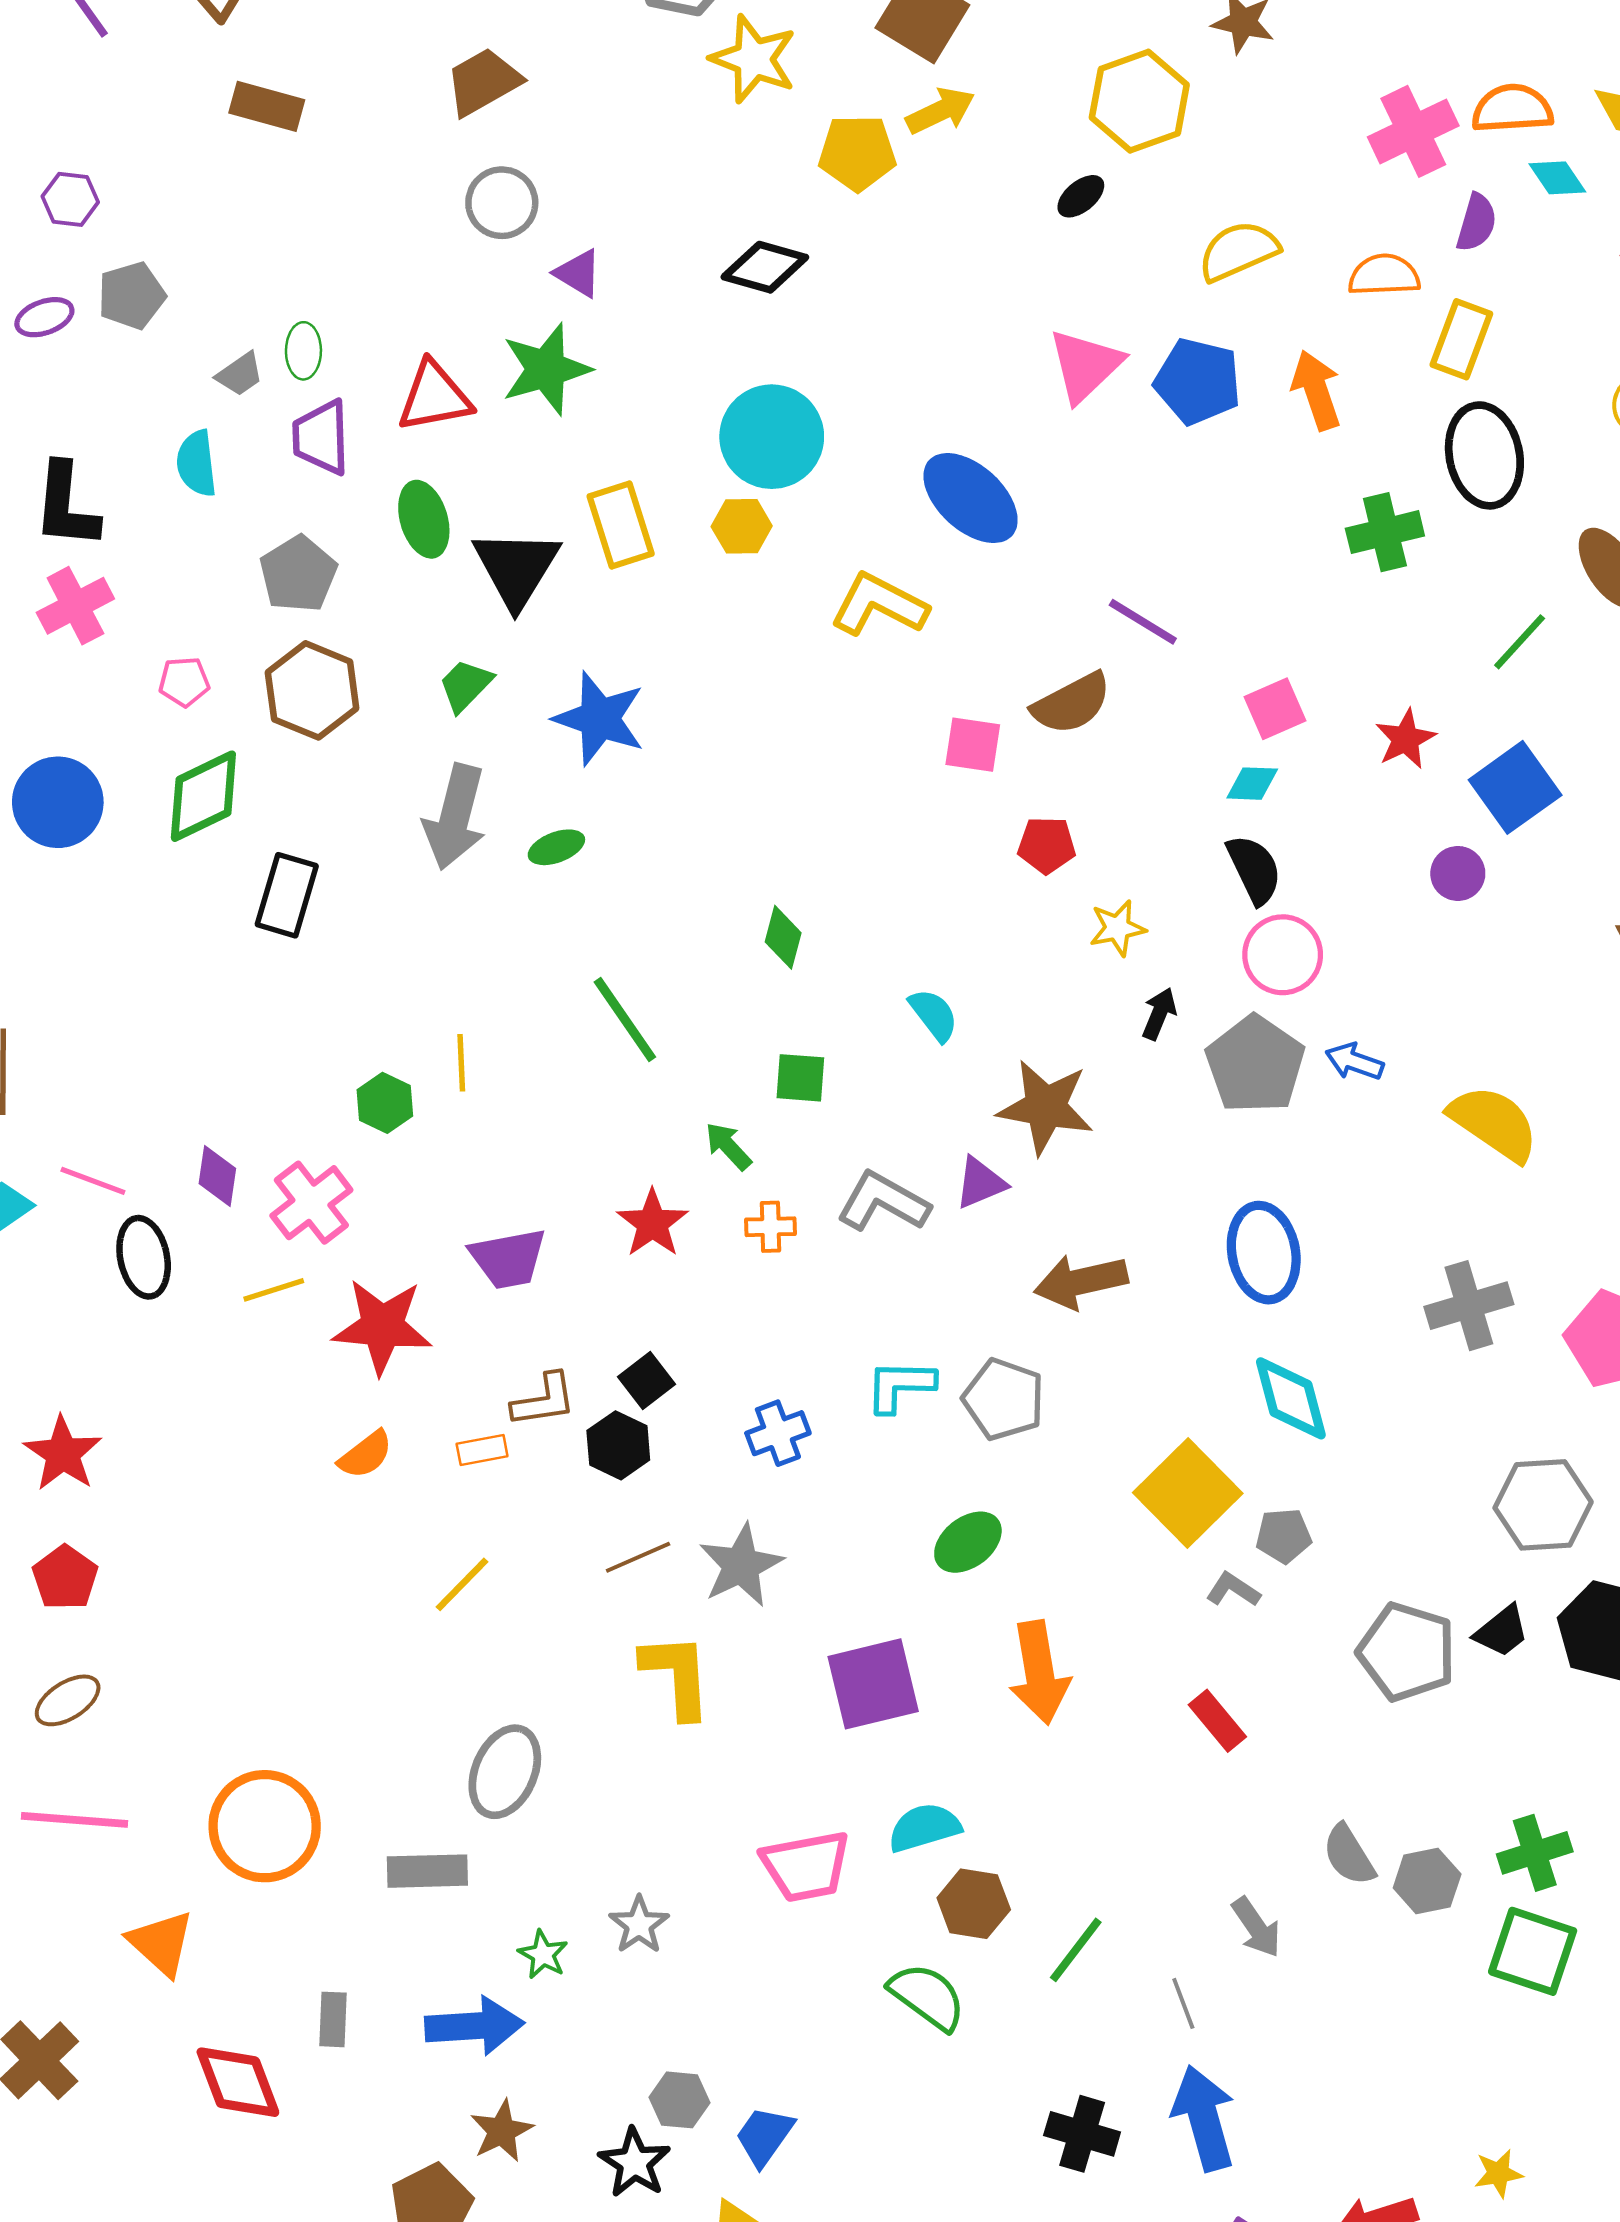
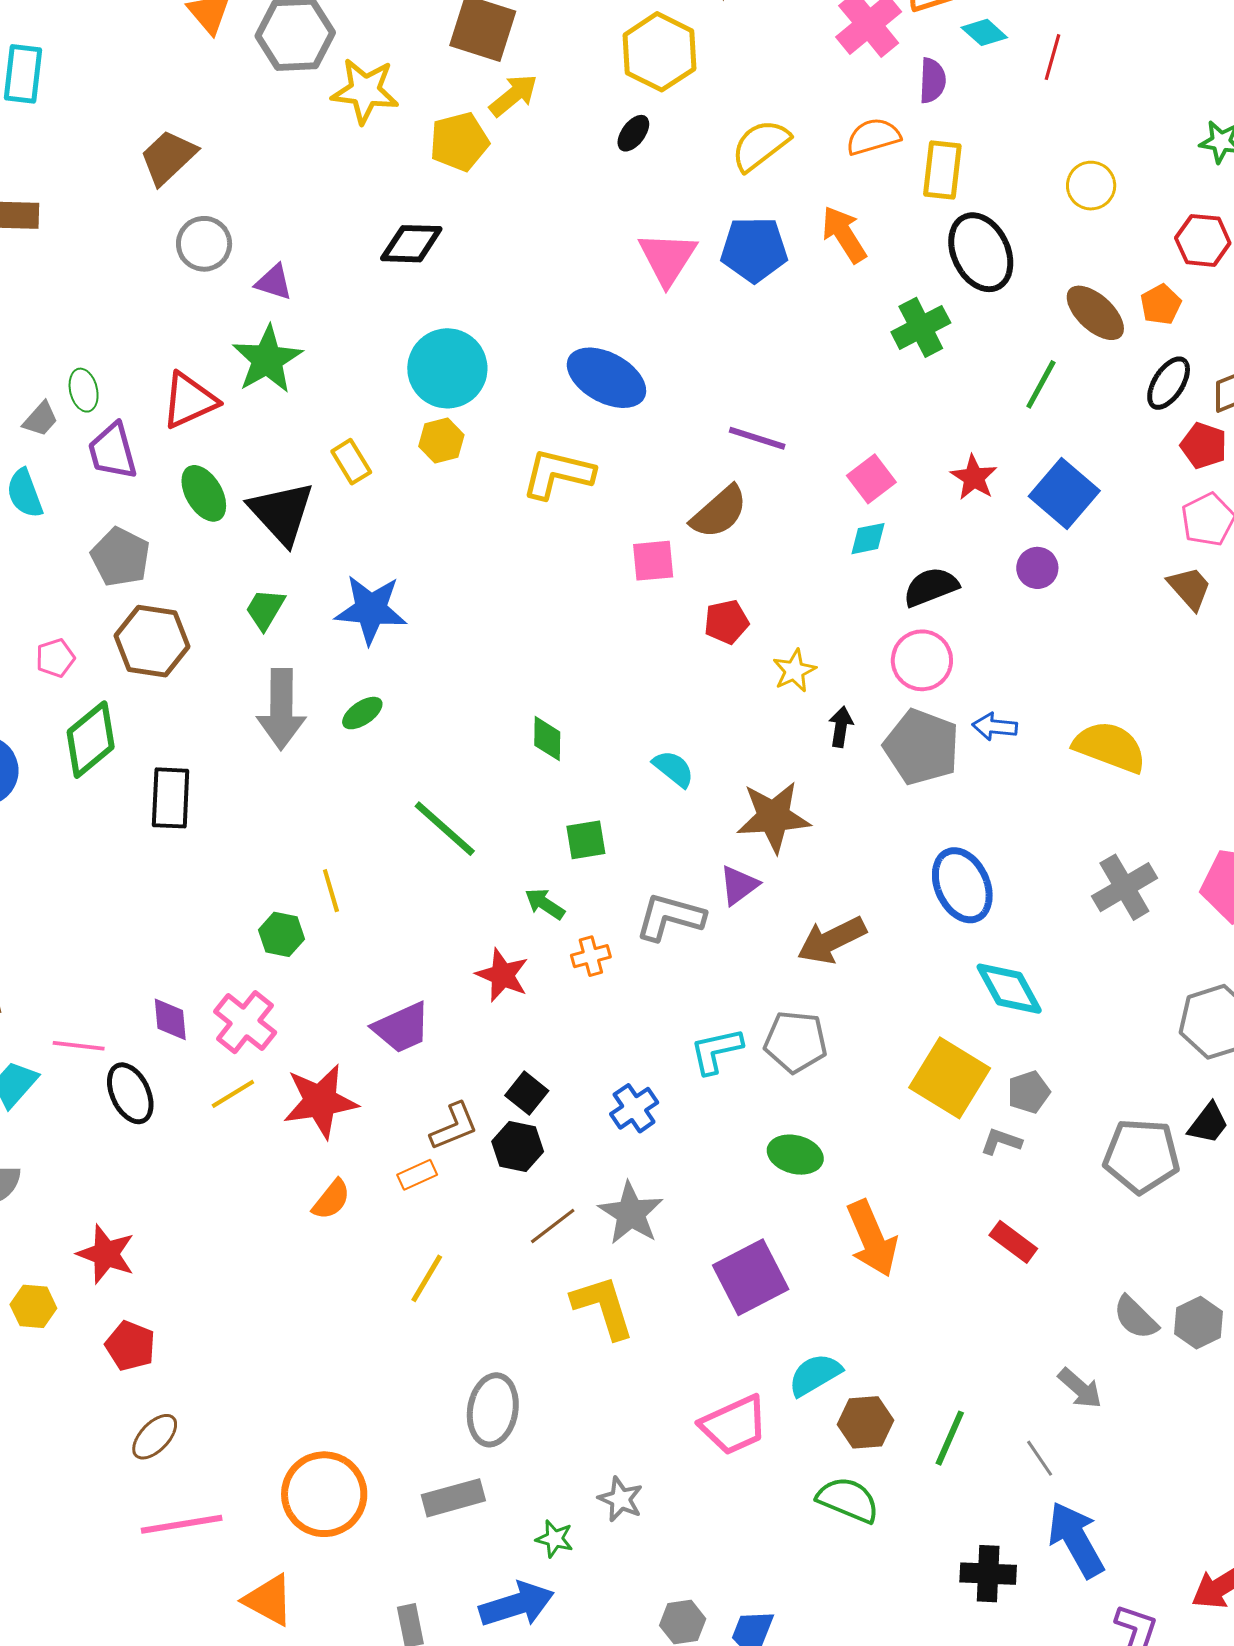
yellow rectangle: (621, 525) -> (351, 462), size x0.7
black semicircle: (1254, 869) -> (931, 587), moved, turned -72
green ellipse: (968, 1542) -> (795, 1155), turned 66

